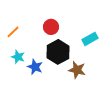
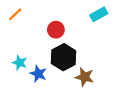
orange line: (13, 32) -> (15, 14), moved
cyan rectangle: (90, 39) -> (99, 14), moved

